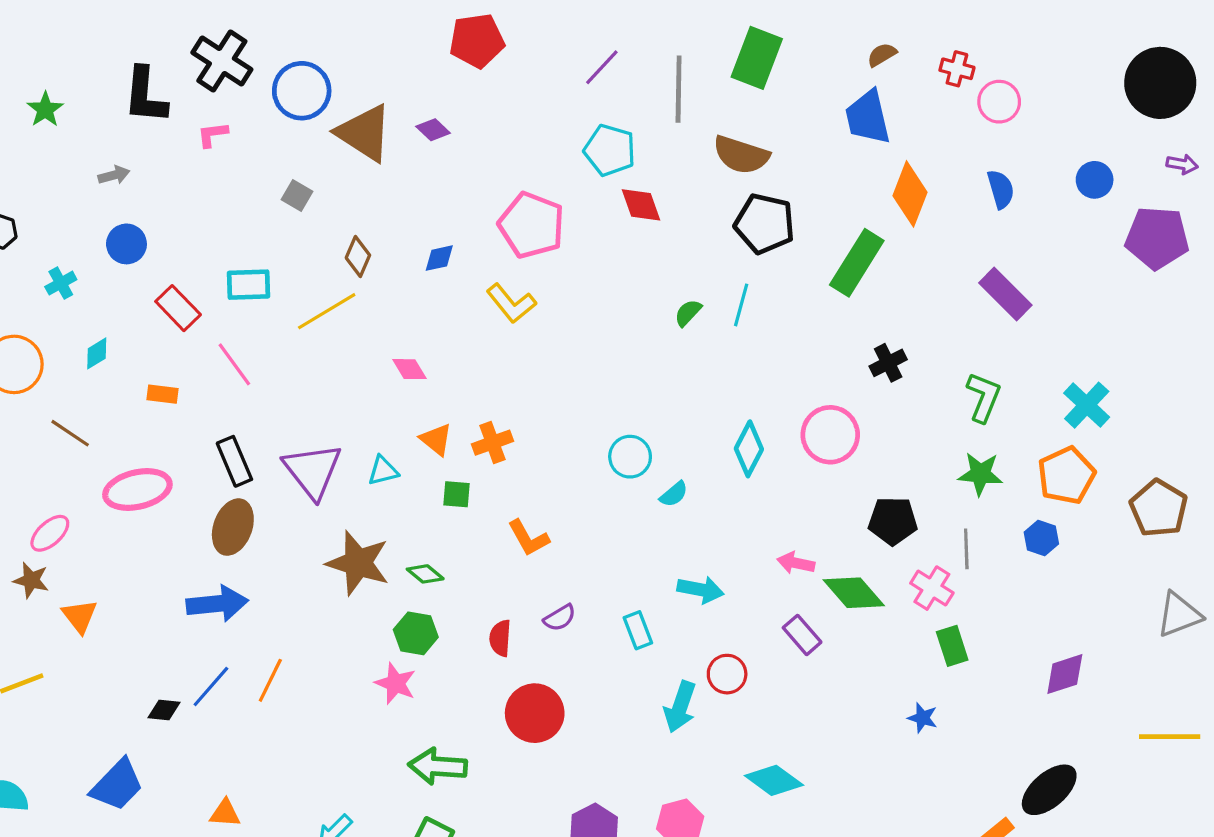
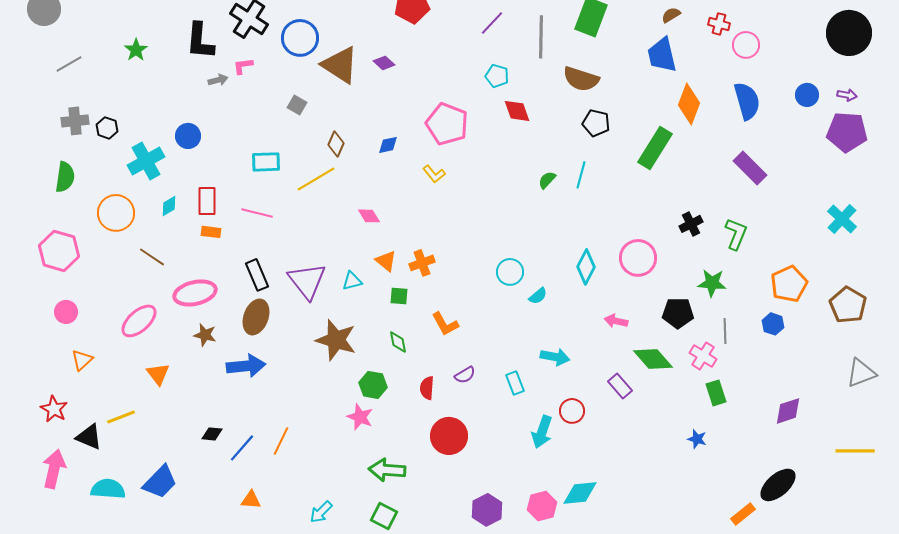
cyan pentagon: (610, 150) -> (497, 76), size x0.7
purple arrow: (1182, 164) -> (847, 95), moved
gray arrow: (114, 175) -> (218, 80), moved
blue semicircle: (1001, 189) -> (747, 101), size x1.5
black pentagon: (765, 224) -> (596, 123), size x0.7
cyan cross: (61, 283) -> (146, 161), size x1.8
yellow L-shape: (511, 303) -> (434, 174), size x0.7
red rectangle: (178, 308) -> (207, 201), moved, turned 44
black cross: (888, 363) -> (691, 224), moved
pink line: (234, 364) -> (257, 213), turned -40
cyan cross: (1087, 405) -> (842, 219), moved
green star: (980, 474) -> (712, 283), moved
pink ellipse: (50, 533) -> (139, 321), size x1.4
pink arrow: (796, 563) -> (616, 321), moved
green diamond: (425, 574) -> (398, 342), moved, turned 40
brown star: (31, 580) -> (205, 335), moved
orange line: (270, 680) -> (281, 441), moved
blue line: (211, 687) -> (242, 448), moved
cyan diamond: (774, 780) -> (580, 493), moved, turned -42
blue trapezoid: (117, 785) -> (160, 482), moved

